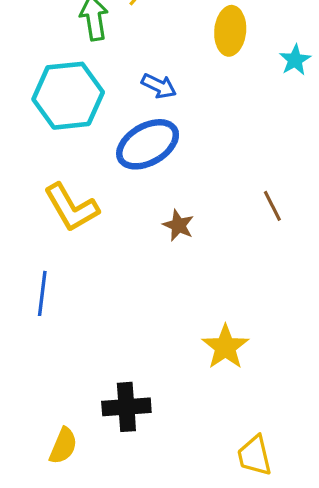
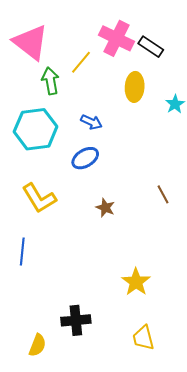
blue ellipse: (148, 144) -> (85, 158), size x0.7
yellow trapezoid: (255, 456) -> (143, 338), moved

